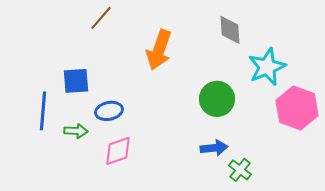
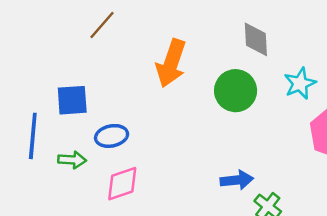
cyan star: (267, 67) -> (300, 83), size x0.7
green circle: (217, 99) -> (236, 91), moved

